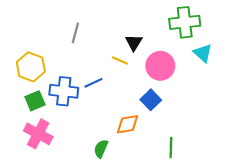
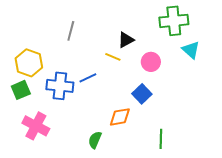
black triangle: (134, 42) -> (126, 40), turned 30
pink circle: (160, 66) -> (151, 62), size x0.7
green square: (35, 101) -> (21, 90), moved

